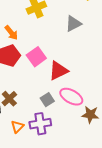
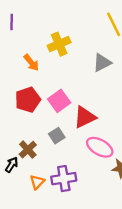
orange arrow: (11, 33) -> (31, 63), moved
gray square: (47, 100) -> (57, 136), moved

